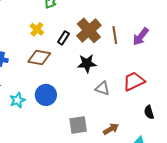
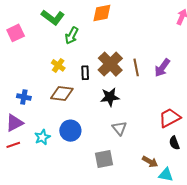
black rectangle: (63, 38) -> (85, 73), turned -32
red trapezoid: (134, 81) -> (170, 118), moved
gray triangle: (102, 88) -> (119, 128), moved, turned 35
brown arrow: (111, 129) -> (150, 162), moved, turned 63

